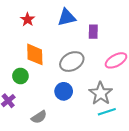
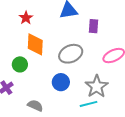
red star: (28, 19) -> (26, 18), moved
cyan line: (107, 112) -> (88, 104), moved
gray semicircle: (39, 117) -> (35, 106), turned -126

